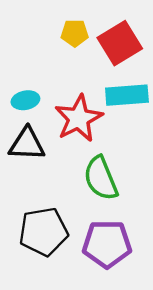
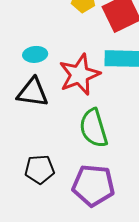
black pentagon: (43, 232) -> (40, 169), size x0.7

